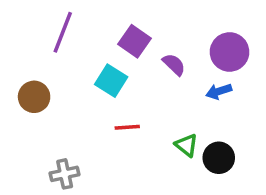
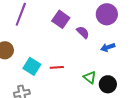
purple circle: (230, 52) -> (107, 14), moved
cyan square: (111, 81) -> (32, 66), moved

